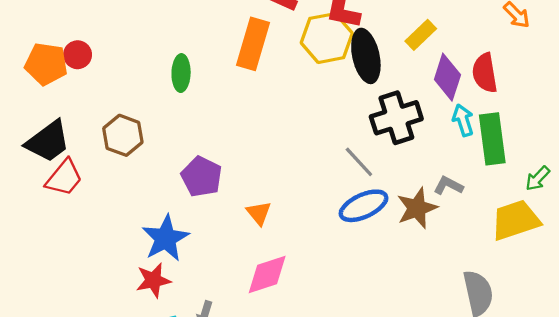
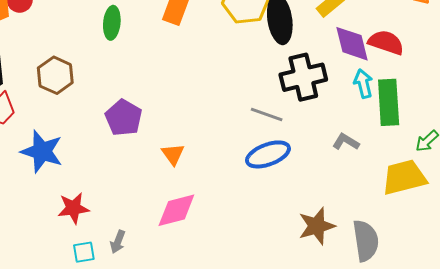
red semicircle: (485, 73) -> (386, 42), turned 114
purple diamond: (447, 77) -> (352, 44), turned -36
gray line: (359, 162) -> (267, 114), turned -32
brown star: (417, 208) -> (317, 226), moved
blue star: (165, 238) -> (42, 151), moved, turned -30

